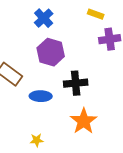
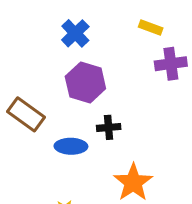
black cross: (76, 83) -> (109, 127), moved, size x0.7

